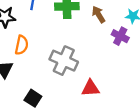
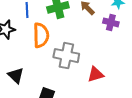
orange semicircle: (22, 45) -> (41, 35), moved, size x1.4

